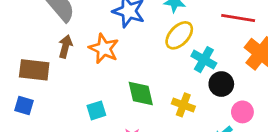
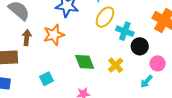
orange star: (104, 49) -> (54, 35), turned -30
yellow cross: (183, 105) -> (116, 65), turned 35
cyan square: (96, 110) -> (46, 79), moved

